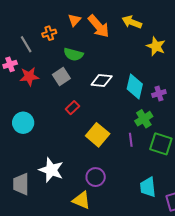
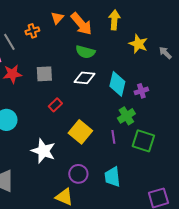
yellow arrow: (132, 22) -> (114, 20), turned 72
green semicircle: (73, 54) -> (85, 52), moved
gray square: (61, 76) -> (44, 74), turned 30
white star: (51, 170) -> (43, 151), moved
cyan trapezoid: (148, 187) -> (112, 177), moved

